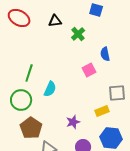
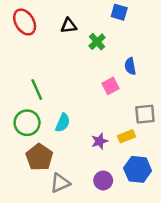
red ellipse: (19, 18) -> (25, 22), turned 30
green line: (29, 73) -> (37, 90), turned -42
cyan semicircle: (50, 89) -> (63, 123), moved
purple star: (73, 122) -> (100, 141), moved

